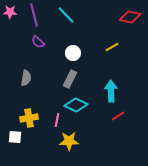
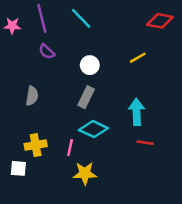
pink star: (10, 12) -> (12, 26), moved
red line: (118, 116) -> (145, 143), turned 40

